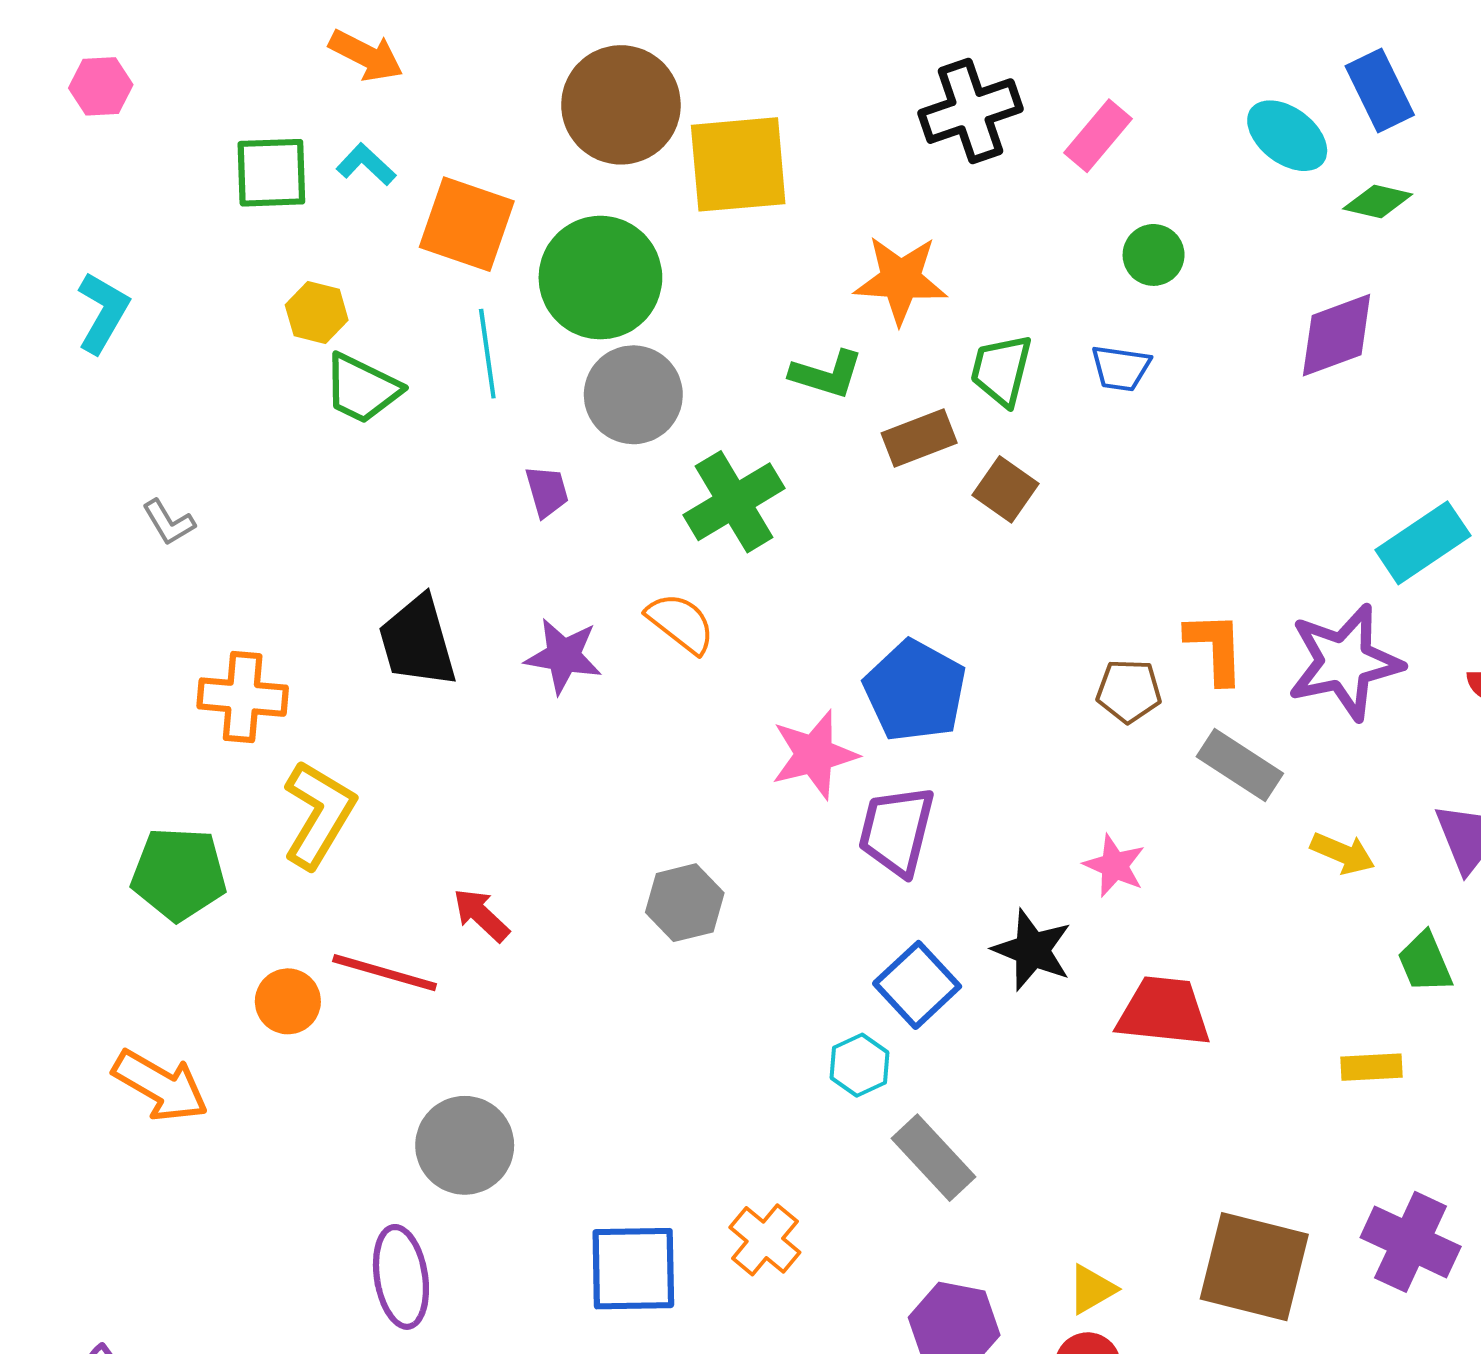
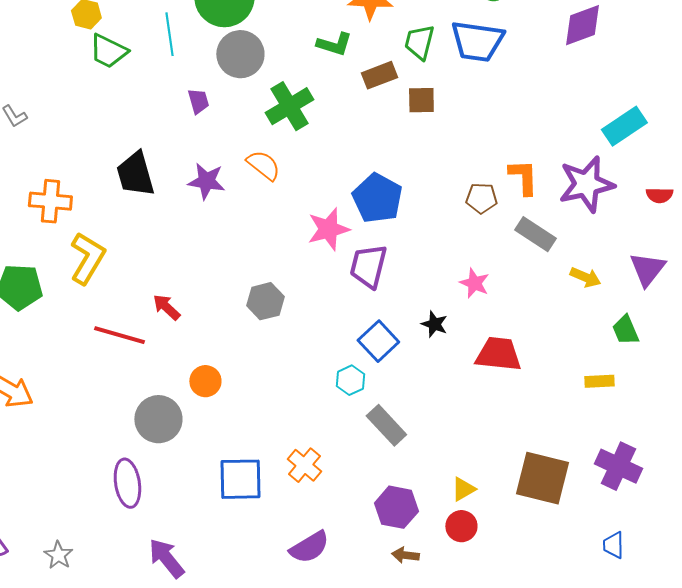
blue trapezoid: (1121, 368) -> (477, 41), size x1.8
brown square: (1005, 489) -> (421, 100), turned -36
black star: (1032, 950) -> (434, 324), size x0.7
orange circle: (288, 1001) -> (205, 381), moved

